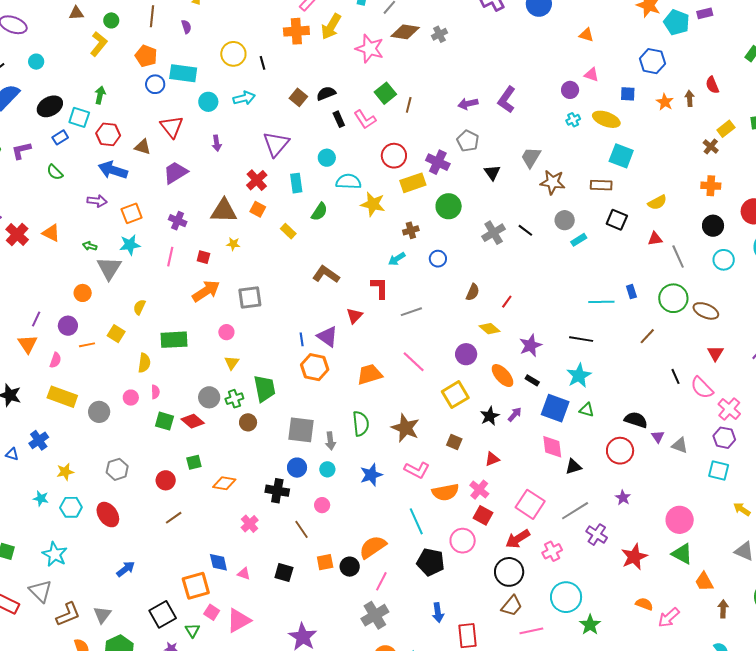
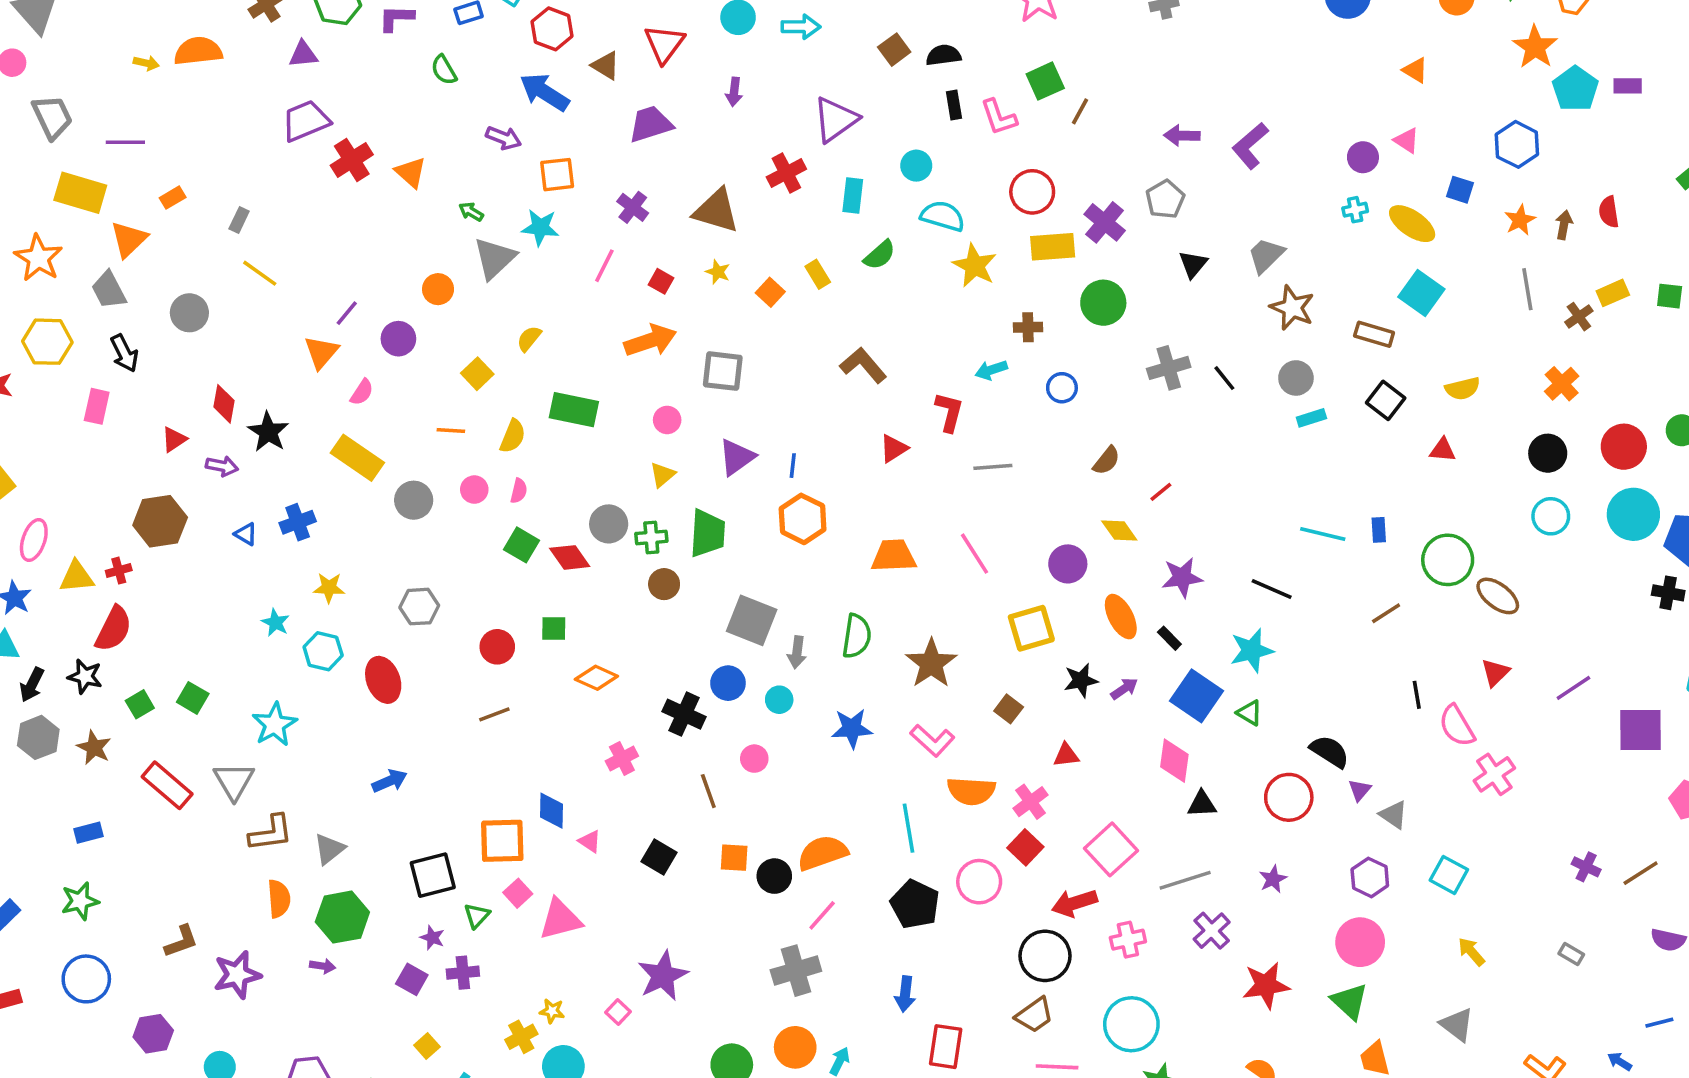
orange cross: (711, 186) -> (1562, 384), turned 30
orange square: (258, 209) -> (770, 292), moved
gray line: (678, 257) -> (1527, 289), moved
purple triangle: (327, 337) -> (737, 457), moved, turned 35
orange line: (87, 345) -> (451, 431), moved
purple hexagon: (724, 438) -> (1370, 877), moved

